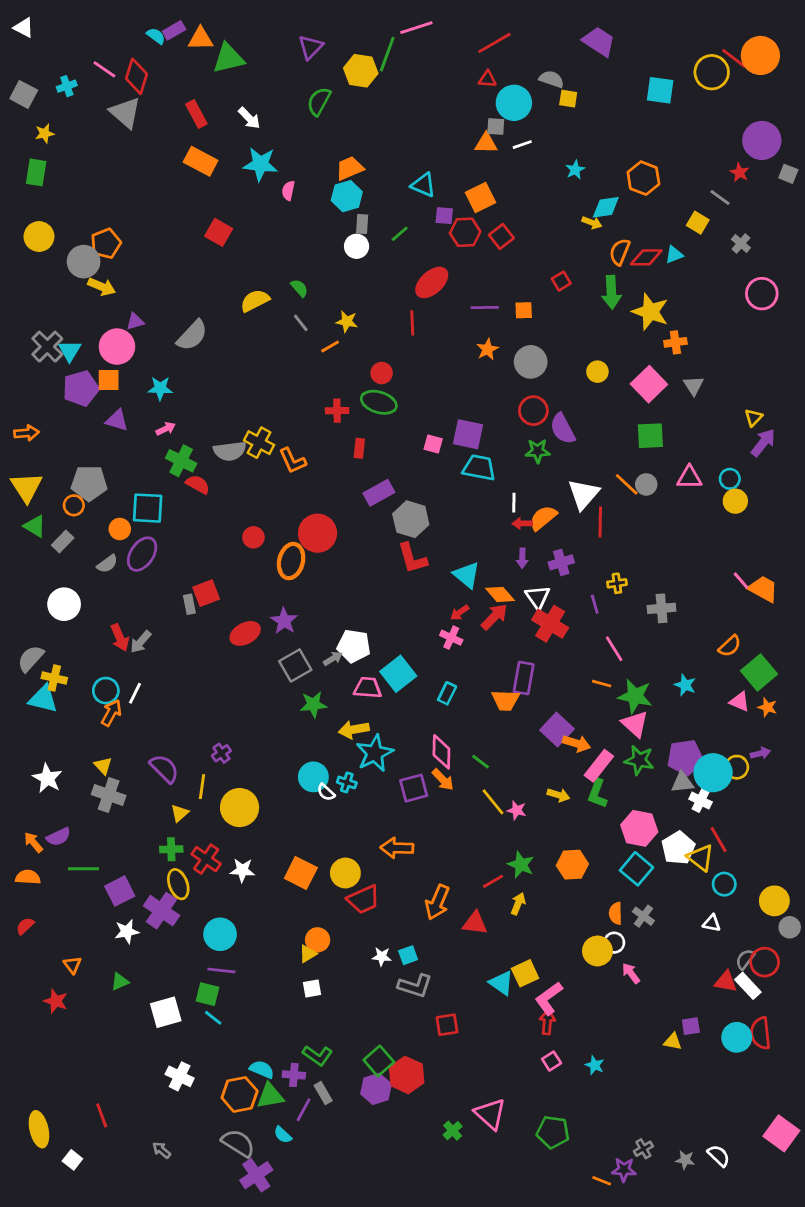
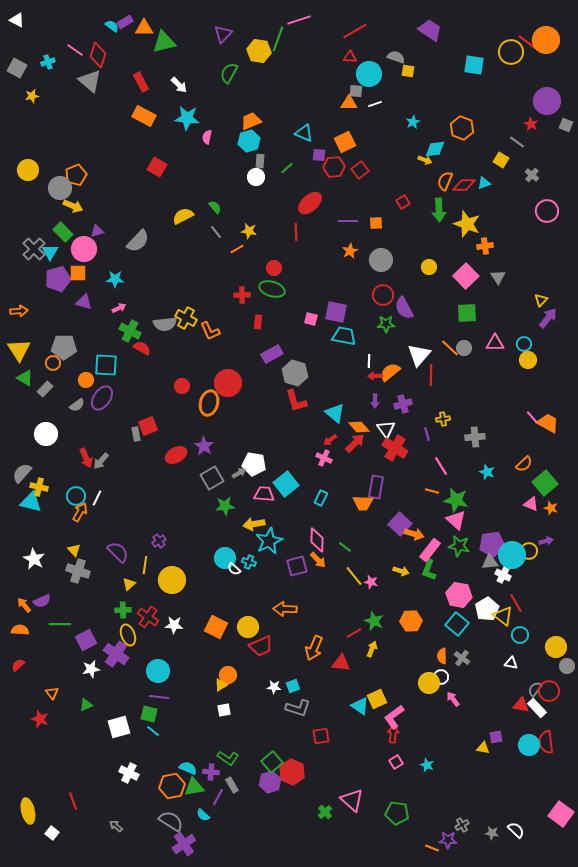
green rectangle: (36, 172) -> (63, 232), moved, turned -54
cyan star: (685, 685) -> (487, 472), moved

